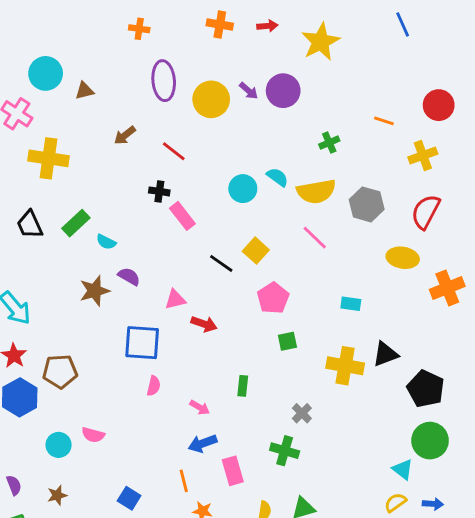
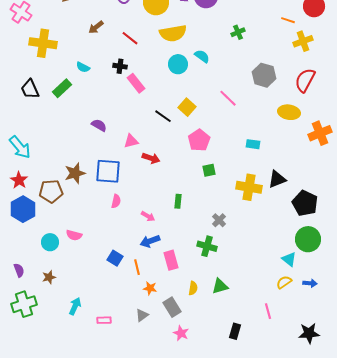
orange line: (384, 121) -> (288, 20), moved
yellow semicircle: (316, 191) -> (173, 33), moved
cyan semicircle: (106, 242) -> (83, 67), moved
brown star: (95, 291) -> (75, 173), moved
blue square: (129, 498) -> (115, 258), moved

